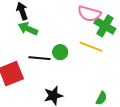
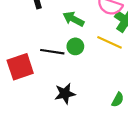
green arrow: (28, 29) -> (73, 19), moved

